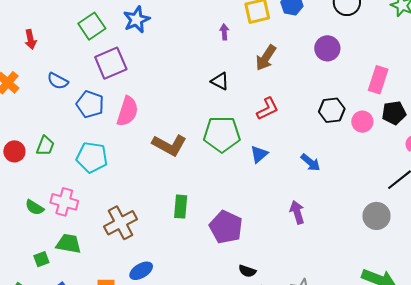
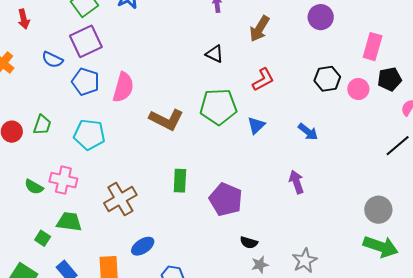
purple square: (111, 63) -> (86, 41), moved
gray circle: (376, 216) -> (378, 210), moved
green square: (41, 259) -> (43, 238), turned -35

